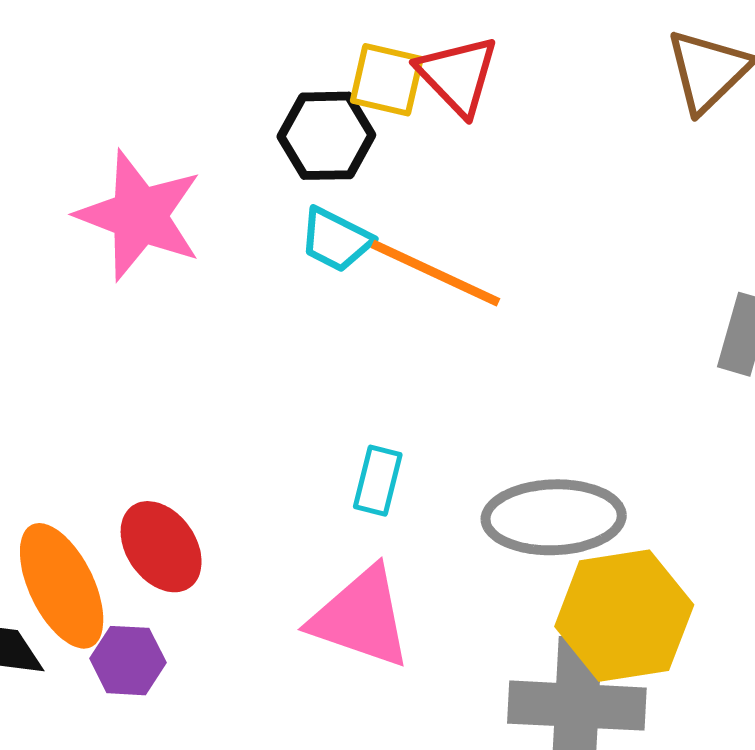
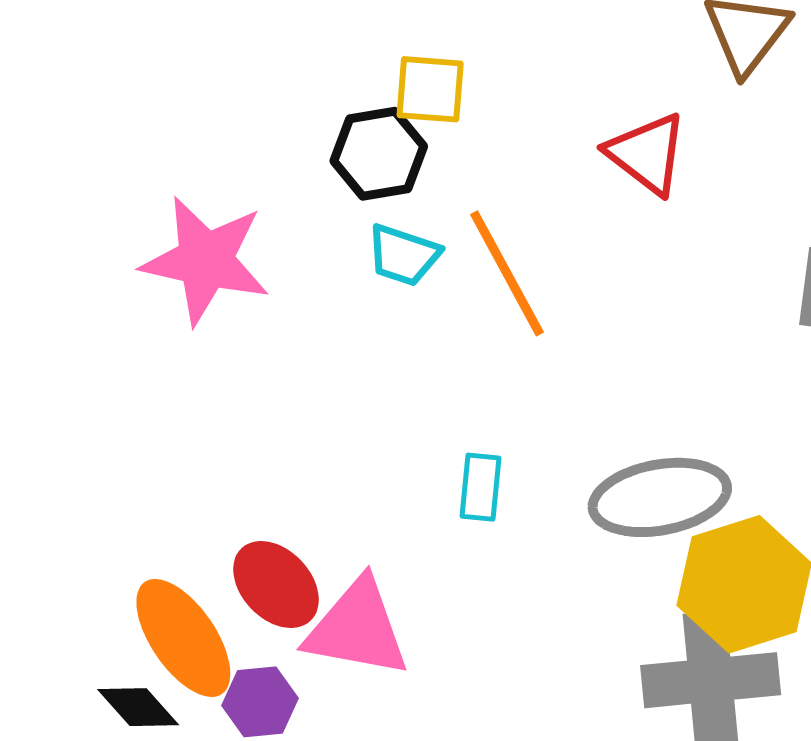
red triangle: (458, 75) -> (647, 154), moved
orange line: (435, 273) -> (507, 273), turned 45
pink triangle: (361, 618) -> (357, 628), moved

